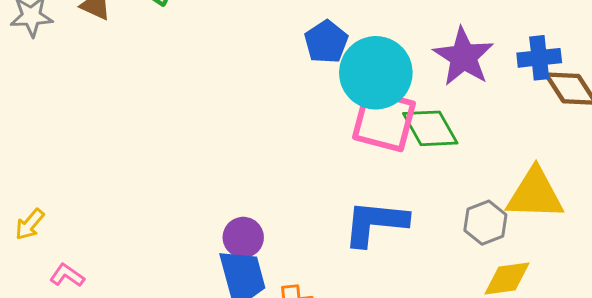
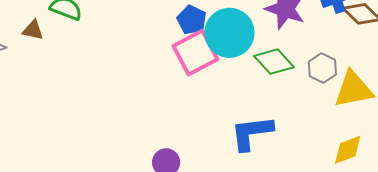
pink square: (384, 120) -> (195, 53), moved, turned -30
gray hexagon: (485, 223) -> (322, 68), moved

